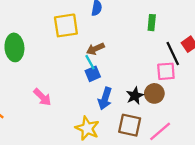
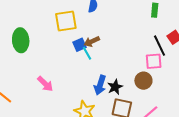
green rectangle: (152, 23) -> (155, 10), moved
blue square: (93, 74) -> (79, 45), moved
black star: (135, 96) -> (115, 87), moved

